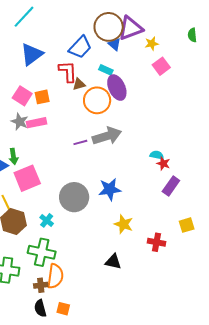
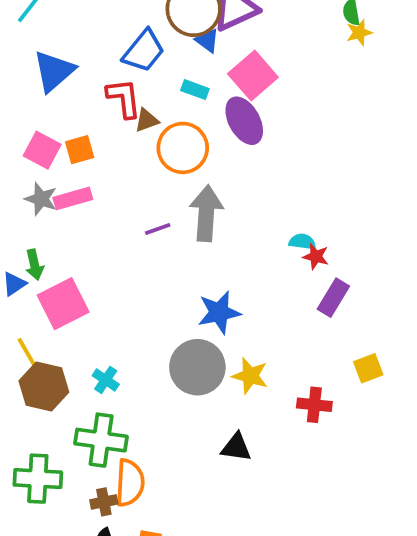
yellow star: (152, 44) -> (359, 33), moved
pink square: (161, 66) -> (253, 76), moved, size x1.4
purple ellipse: (117, 88) -> (244, 121), moved
gray arrow: (107, 136) -> (206, 213), turned -64
gray circle: (74, 197) -> (197, 367), moved

